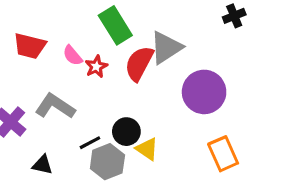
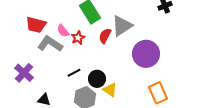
red semicircle: (139, 63) -> (105, 36), size x0.7
gray L-shape: (55, 106) -> (50, 44), moved
black line: (90, 143) -> (74, 73), moved

